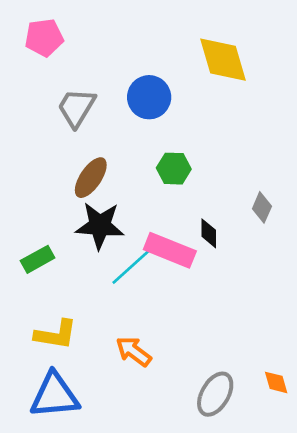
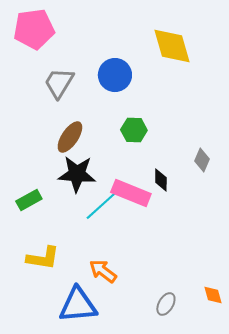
pink pentagon: (44, 38) -> (34, 29), size x1.4
gray ellipse: (215, 394) -> (166, 304), size x0.7
blue triangle: (54, 395) -> (78, 305), moved

